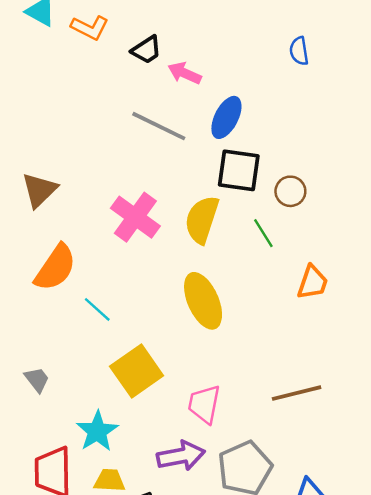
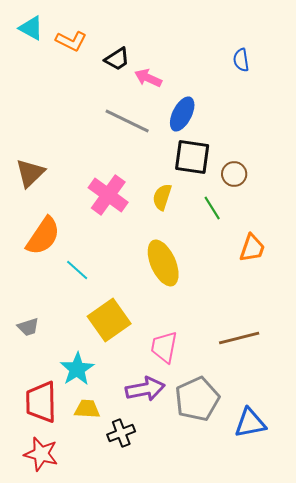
yellow semicircle: (202, 220) -> (162, 197), size x0.7
gray trapezoid: (37, 380) -> (28, 327), turned 110

